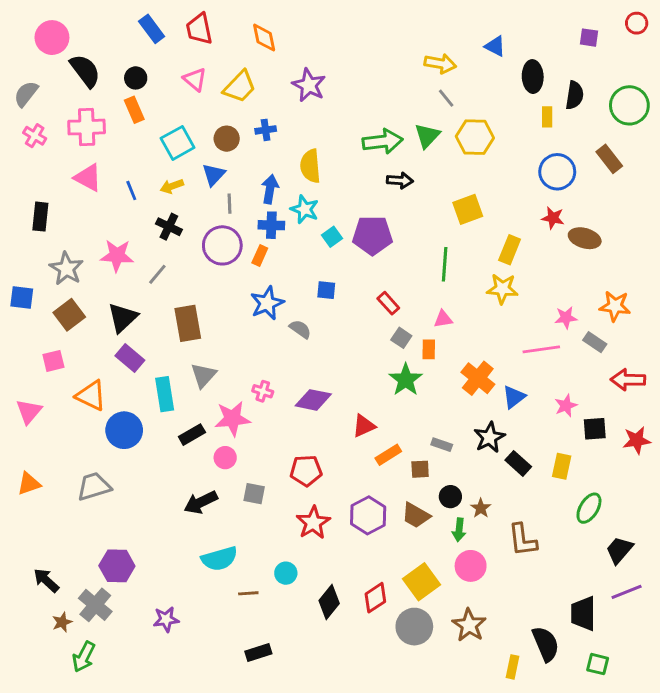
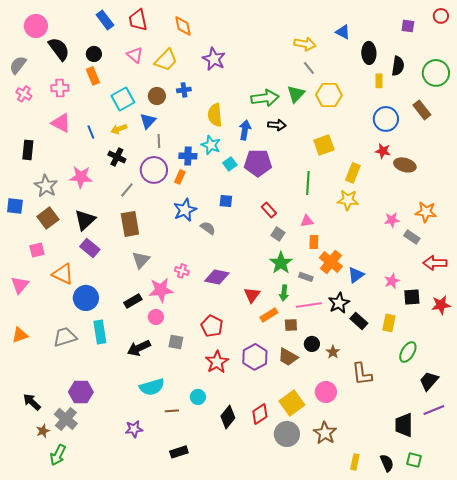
pink cross: (87, 127) -> (60, 88), size x0.7
blue arrow: (270, 189) -> (245, 130), moved
gray line: (157, 274) -> (127, 190), moved
orange rectangle: (429, 349) -> (314, 242), moved
pink line: (541, 349) -> (309, 305), moved
cyan rectangle: (165, 394) -> (100, 332), moved
red triangle: (364, 426) -> (252, 295), turned -30
gray rectangle: (442, 445) -> (306, 277), moved
red pentagon: (306, 471) -> (212, 326), turned 30
green arrow: (459, 530) -> (284, 293), moved
purple star: (166, 619) -> (134, 429), moved
black semicircle: (546, 644) -> (387, 463), moved, size x0.7

